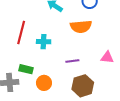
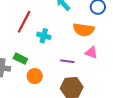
pink triangle: (107, 57) -> (91, 53), moved

